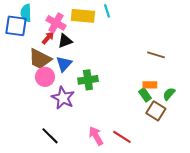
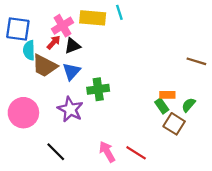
cyan semicircle: (26, 13) -> (29, 50), moved
pink cross: (56, 23) -> (62, 26), turned 30
brown line: (156, 55) -> (196, 61), moved
pink circle: (45, 77) -> (23, 113), moved, size x1.4

